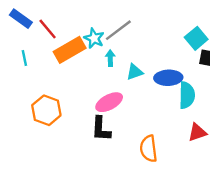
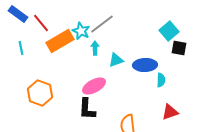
cyan semicircle: (187, 95) -> (161, 80), size x0.6

